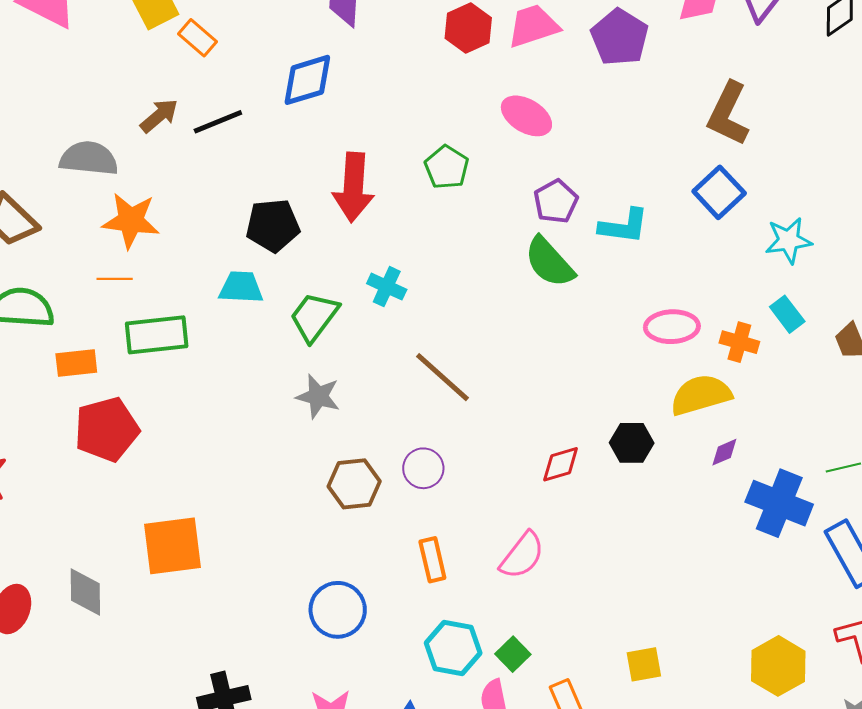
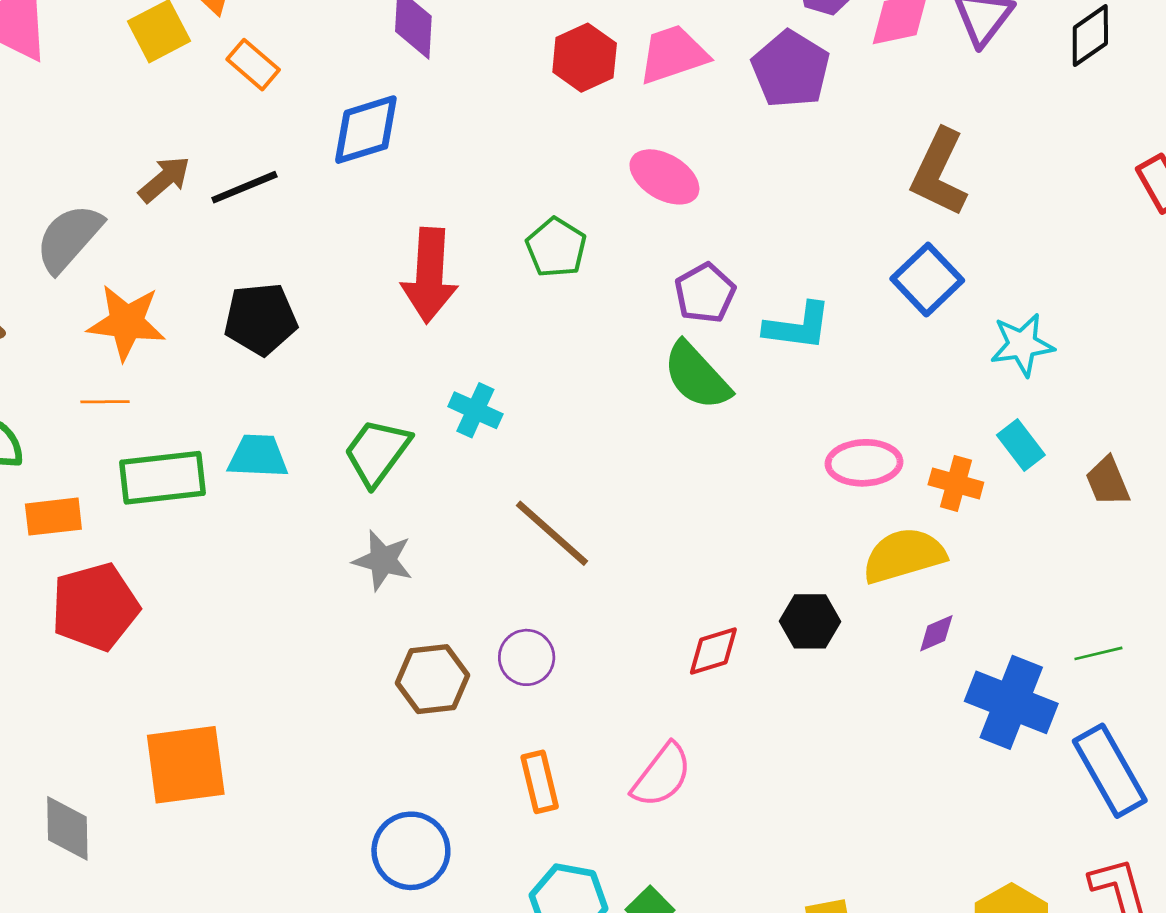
orange rectangle: (198, 38) -> (253, 65), moved
gray semicircle: (89, 158) -> (69, 238), turned -54
black pentagon: (273, 225) -> (261, 319), moved
cyan trapezoid: (241, 287) -> (258, 456), moved

